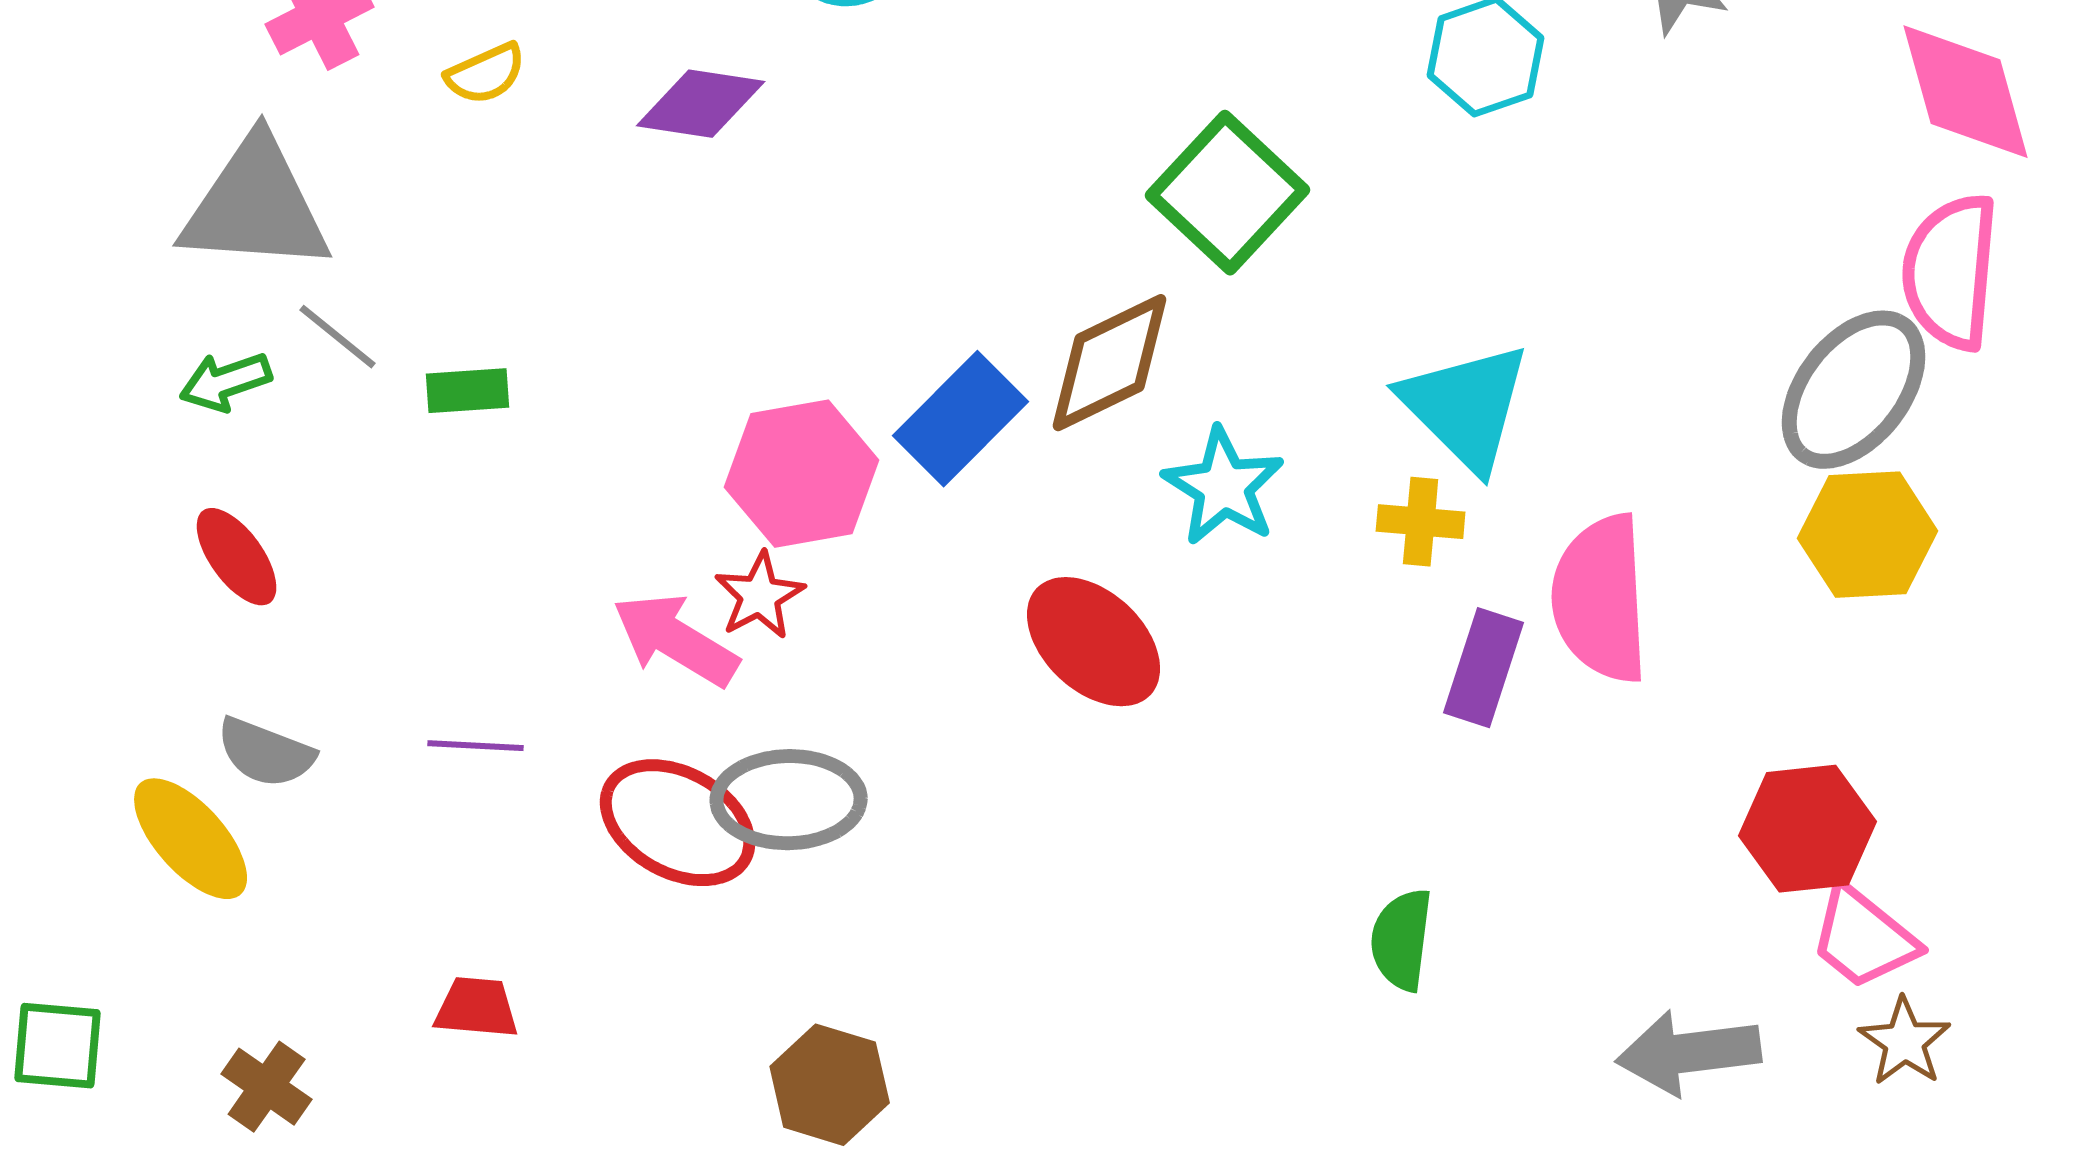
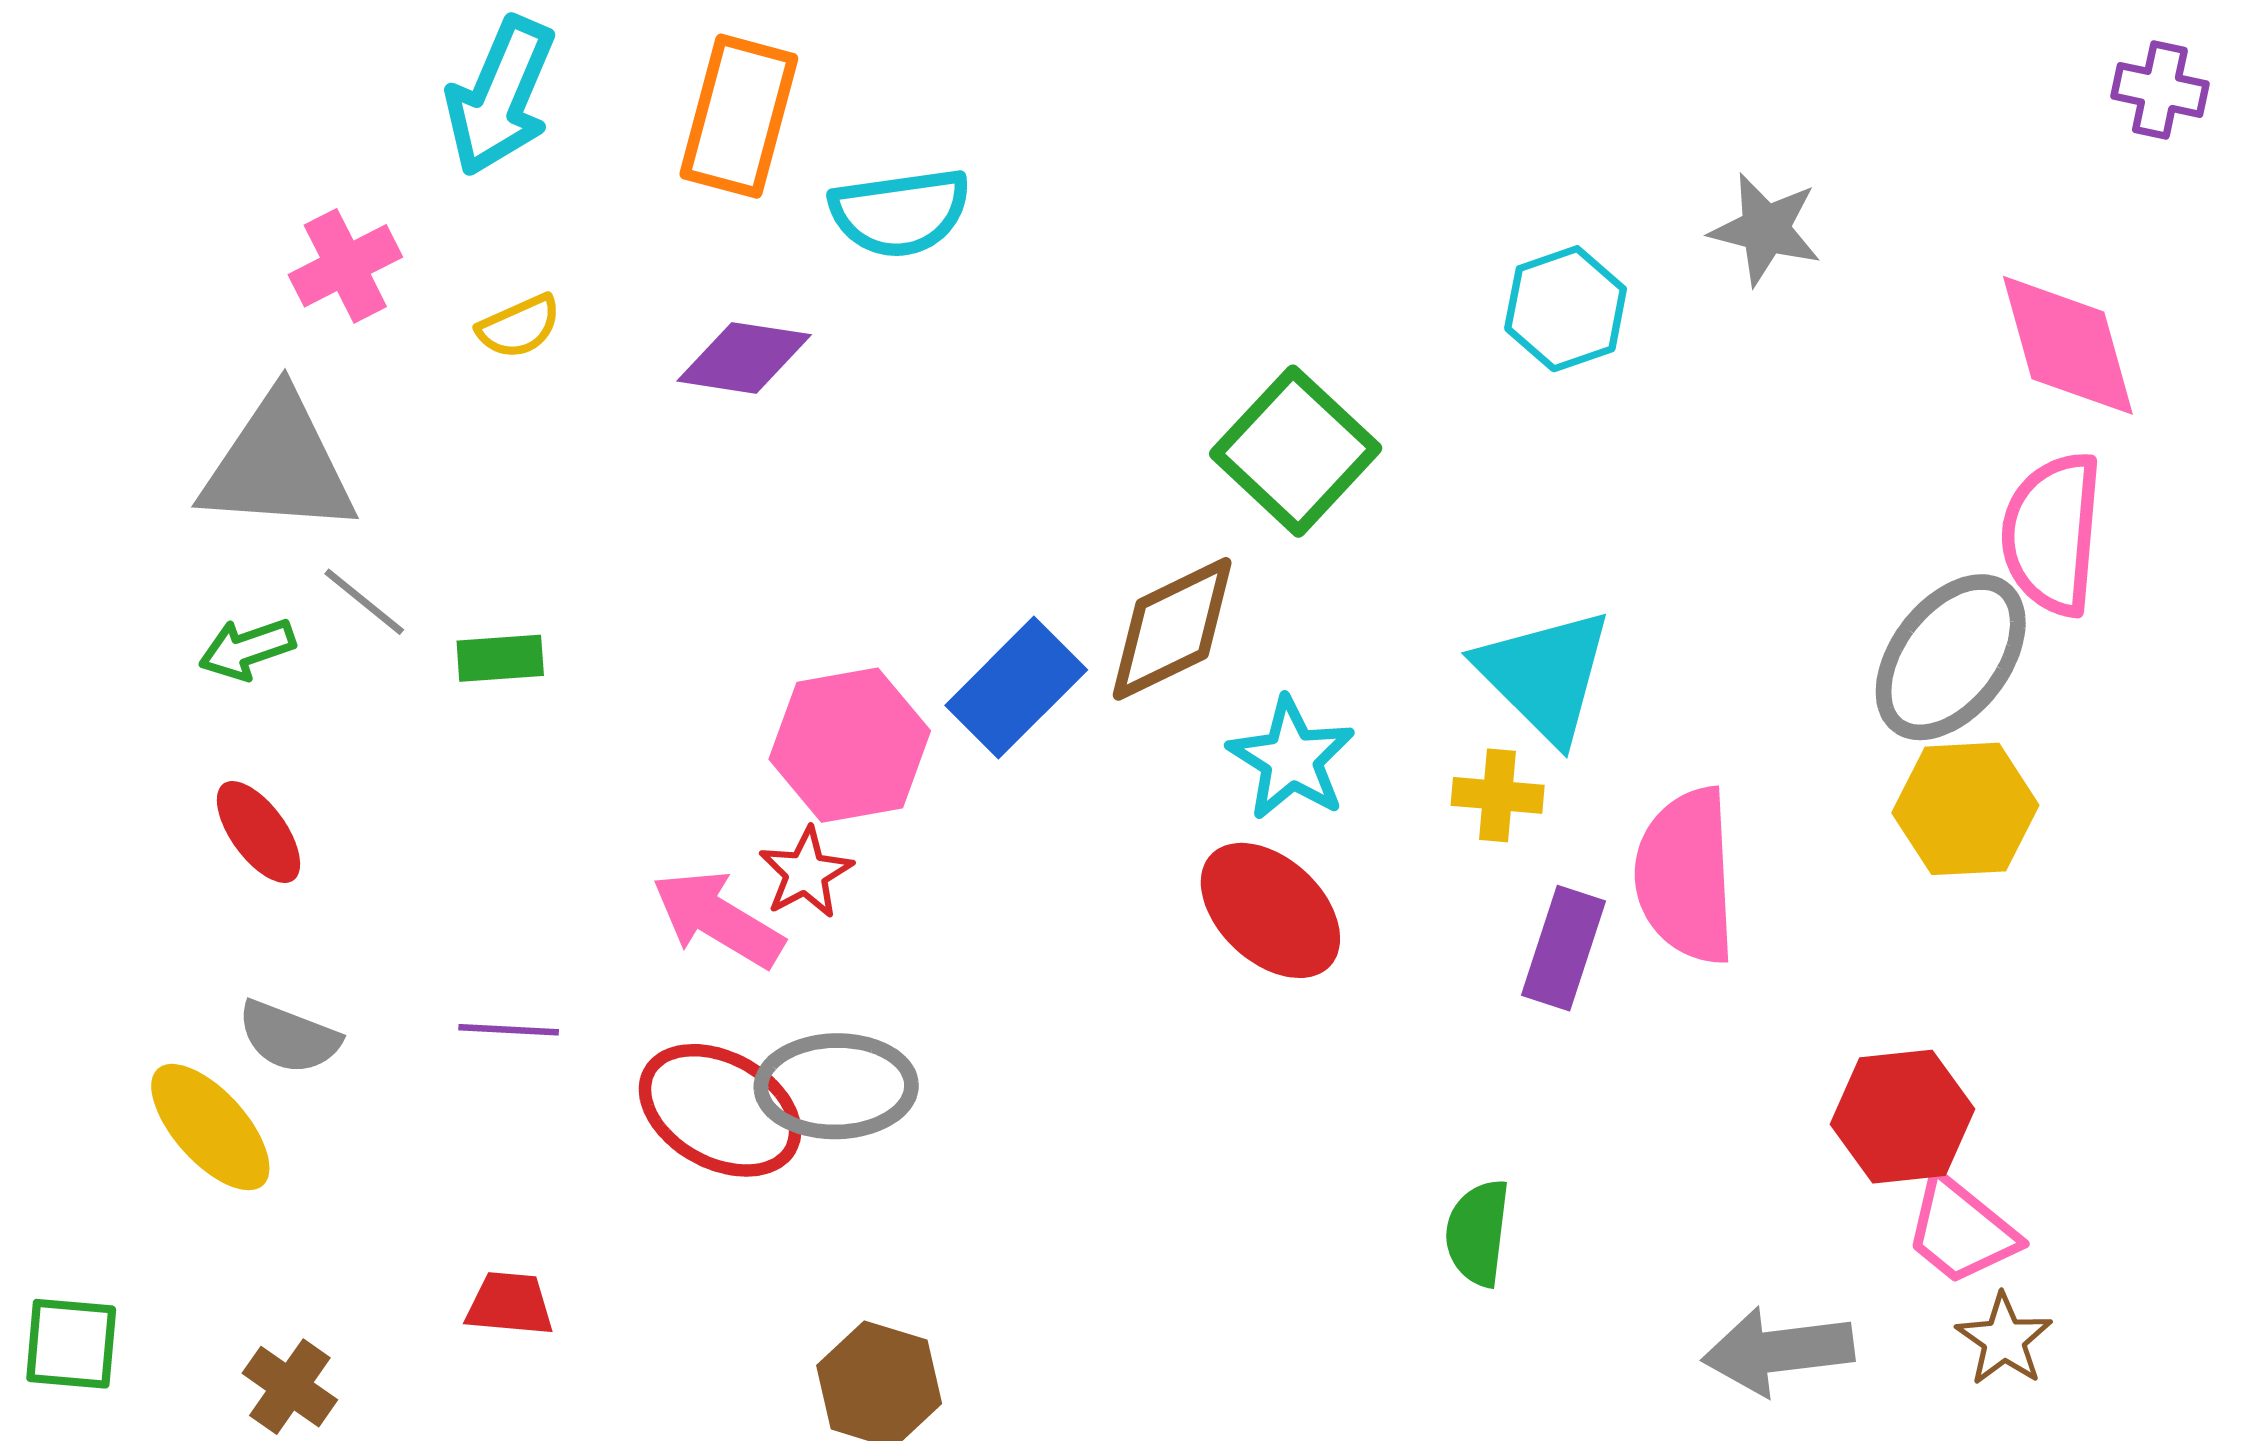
red ellipse: (1094, 642) -> (1270, 910), moved

